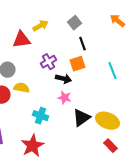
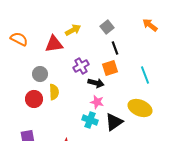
yellow semicircle: (22, 88) -> (54, 92), turned 77
cyan cross: (40, 116) -> (90, 120), moved
yellow ellipse: (108, 121) -> (140, 108), moved

